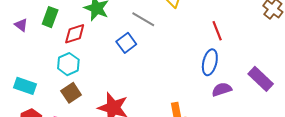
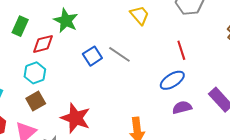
gray line: (143, 19) -> (119, 54), moved
blue ellipse: (210, 62) -> (172, 80), turned 40

